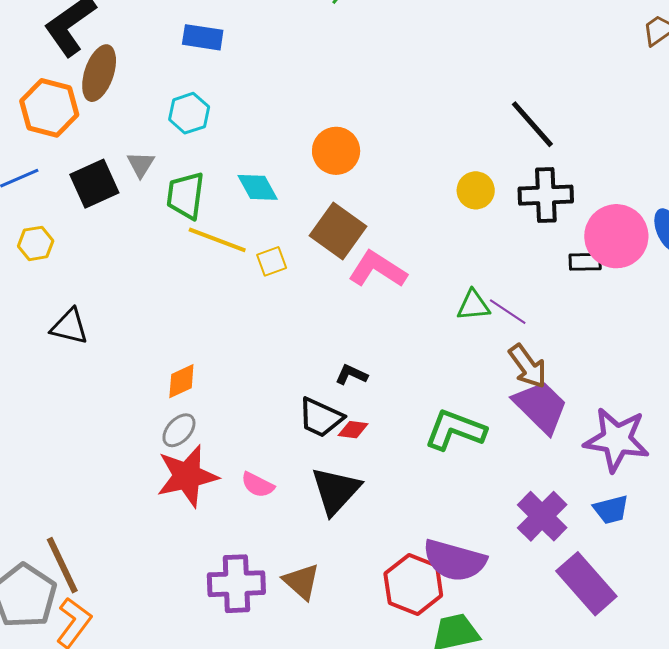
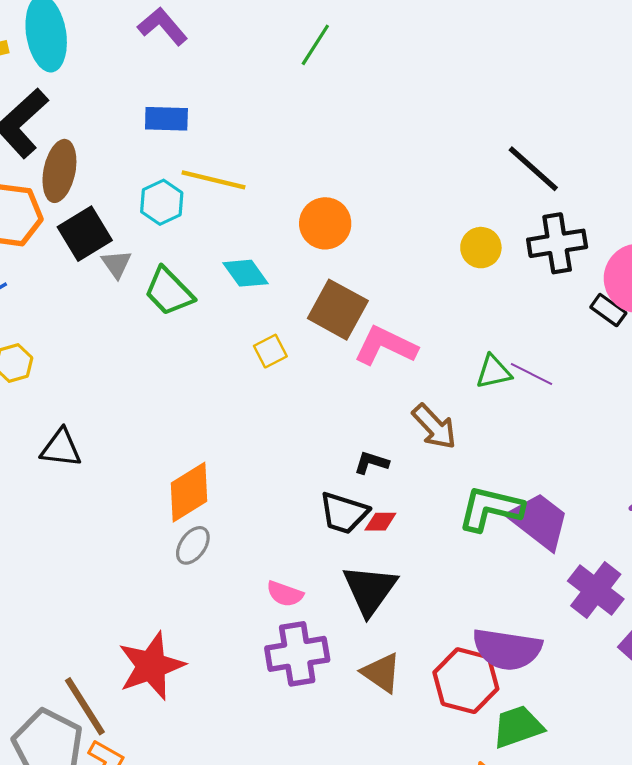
black square: (94, 184) -> (85, 234), moved
green trapezoid: (186, 196) -> (169, 292), turned -45
yellow line: (217, 240) -> (213, 180), moved
black rectangle: (585, 262) -> (608, 310), turned 44
brown arrow: (528, 366) -> (434, 427), moved
orange diamond: (181, 381) -> (189, 492), size x1.5
purple trapezoid: (541, 407) -> (539, 521), moved
red star: (187, 476) -> (151, 666), moved
brown triangle: (302, 582) -> (381, 673), moved
purple cross: (236, 584) -> (297, 654), moved

